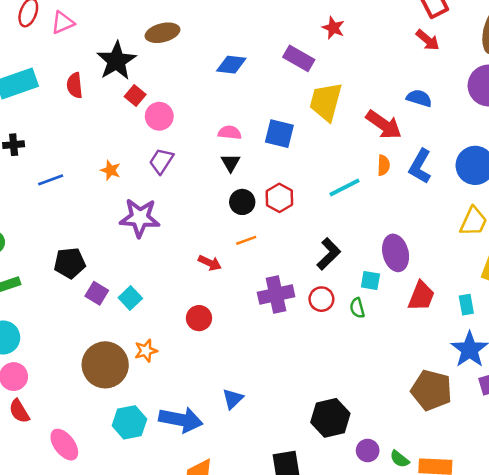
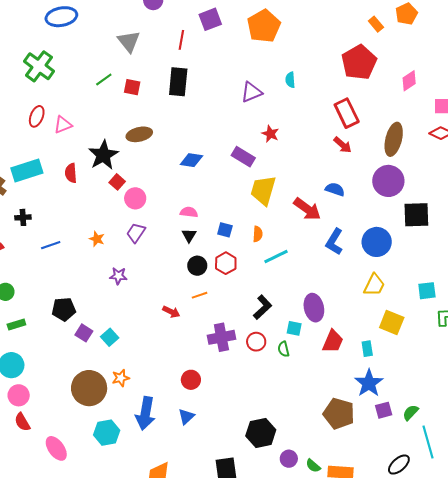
blue square: (279, 134) -> (225, 230), moved, size x0.7
orange semicircle: (383, 165) -> (258, 234), moved
purple star: (140, 218) -> (118, 276), size x0.6
red circle: (199, 318) -> (191, 380), moved
blue arrow: (181, 420) -> (145, 413), moved, turned 88

